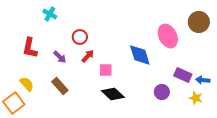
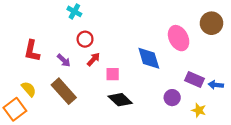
cyan cross: (50, 14) -> (74, 11), moved
brown rectangle: (60, 86) -> (64, 91), size x1.4
yellow star: (196, 98) -> (199, 110), moved

